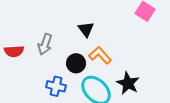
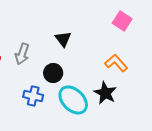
orange L-shape: (100, 55) -> (116, 63), moved

